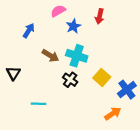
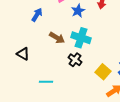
black triangle: (13, 73) -> (23, 54), turned -32
yellow square: (102, 78) -> (103, 72), moved

